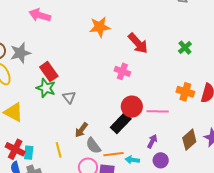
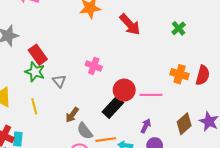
pink cross: (122, 71) -> (94, 66), moved
yellow line: (59, 150) -> (34, 106), moved

